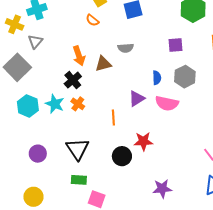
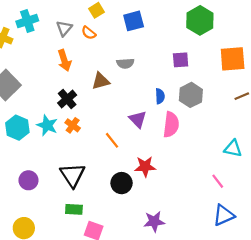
gray triangle: (35, 42) -> (64, 28), moved
orange arrow: (79, 56) -> (64, 60), moved
purple triangle: (137, 99) -> (138, 119), turned -42
pink semicircle: (167, 103) -> (171, 125), turned -95
orange line: (113, 117) -> (112, 140), turned -35
purple star: (162, 189) -> (154, 222), moved

